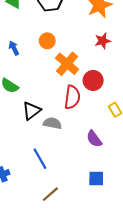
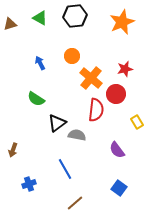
red star: (102, 41) -> (125, 69), moved
blue square: (96, 178) -> (119, 188), turned 35

